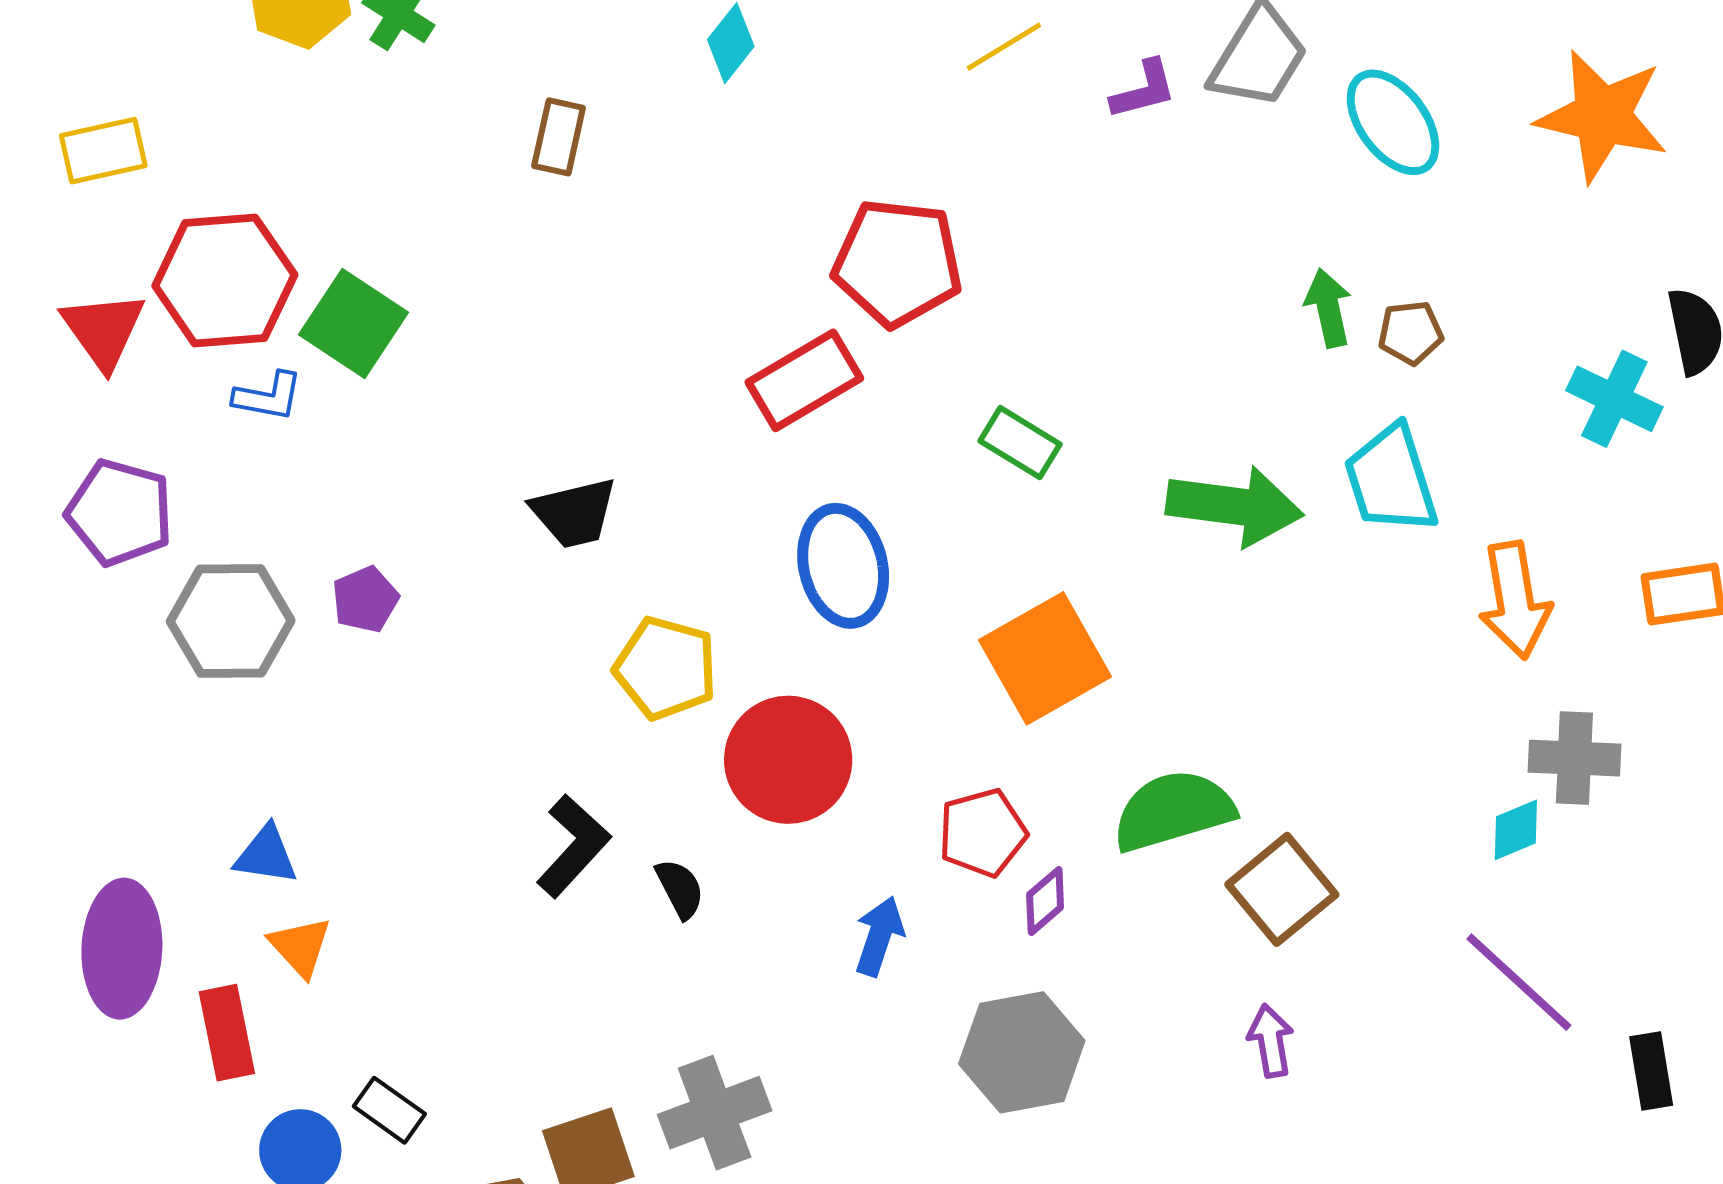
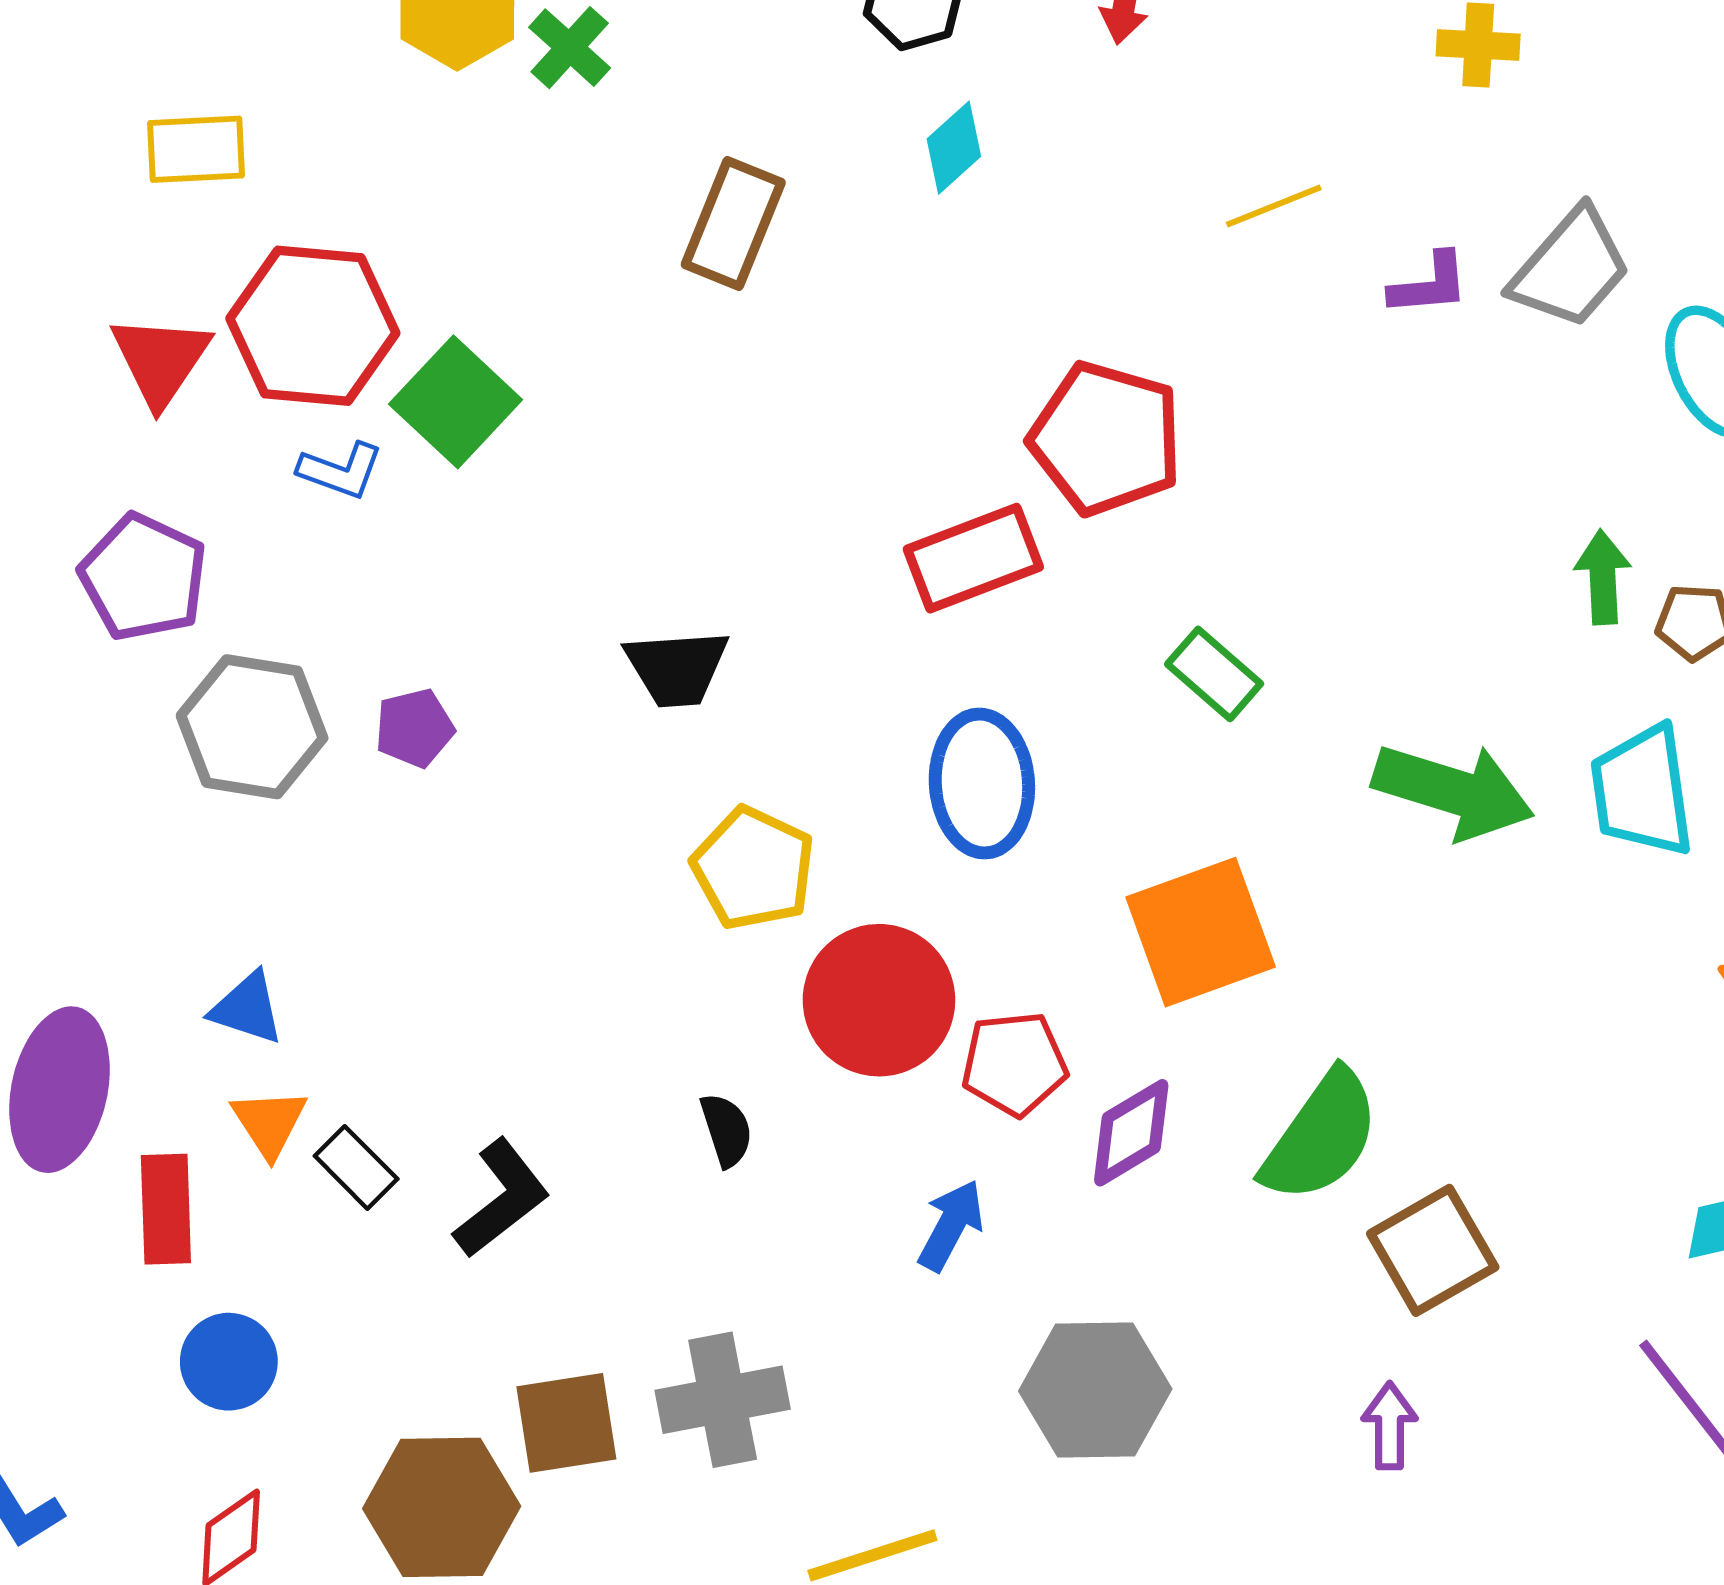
brown rectangle: (559, 137) -> (733, 223), size x1.4
green semicircle: (1173, 811) -> (1321, 1136), turned 132
red pentagon: (982, 833) -> (1014, 1064), moved
black L-shape: (573, 846) -> (502, 1198), moved
purple diamond: (1045, 901) -> (1131, 1133), moved, size x1.4
black rectangle: (389, 1110) -> (356, 1167), moved

